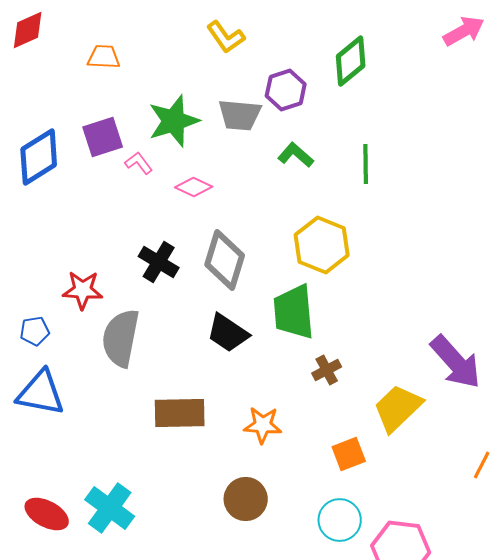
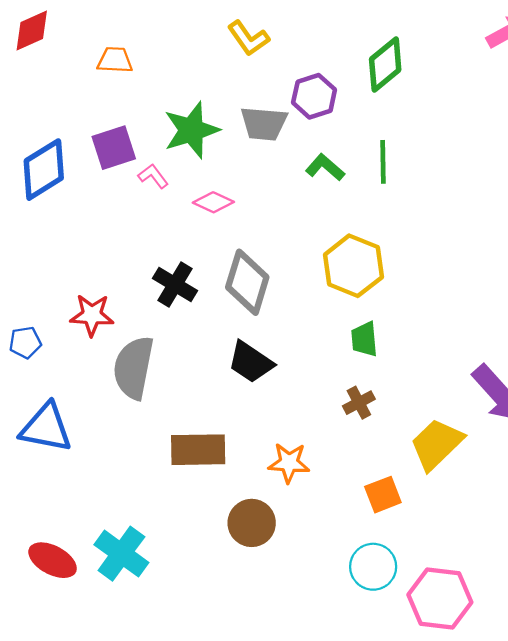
green line: (366, 164) -> (383, 162), moved
green trapezoid: (294, 312) -> (364, 339), moved, size x0.6
blue pentagon: (35, 331) -> (25, 342), moved
brown circle: (246, 499) -> (252, 523), moved

